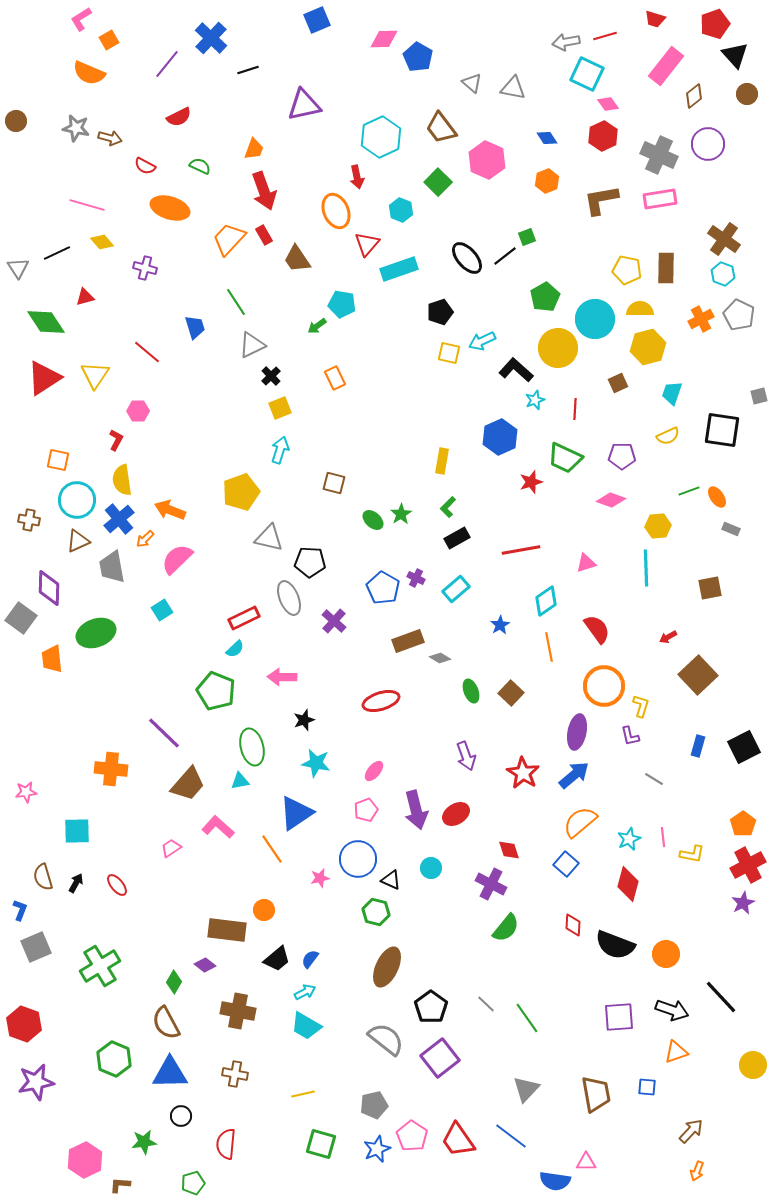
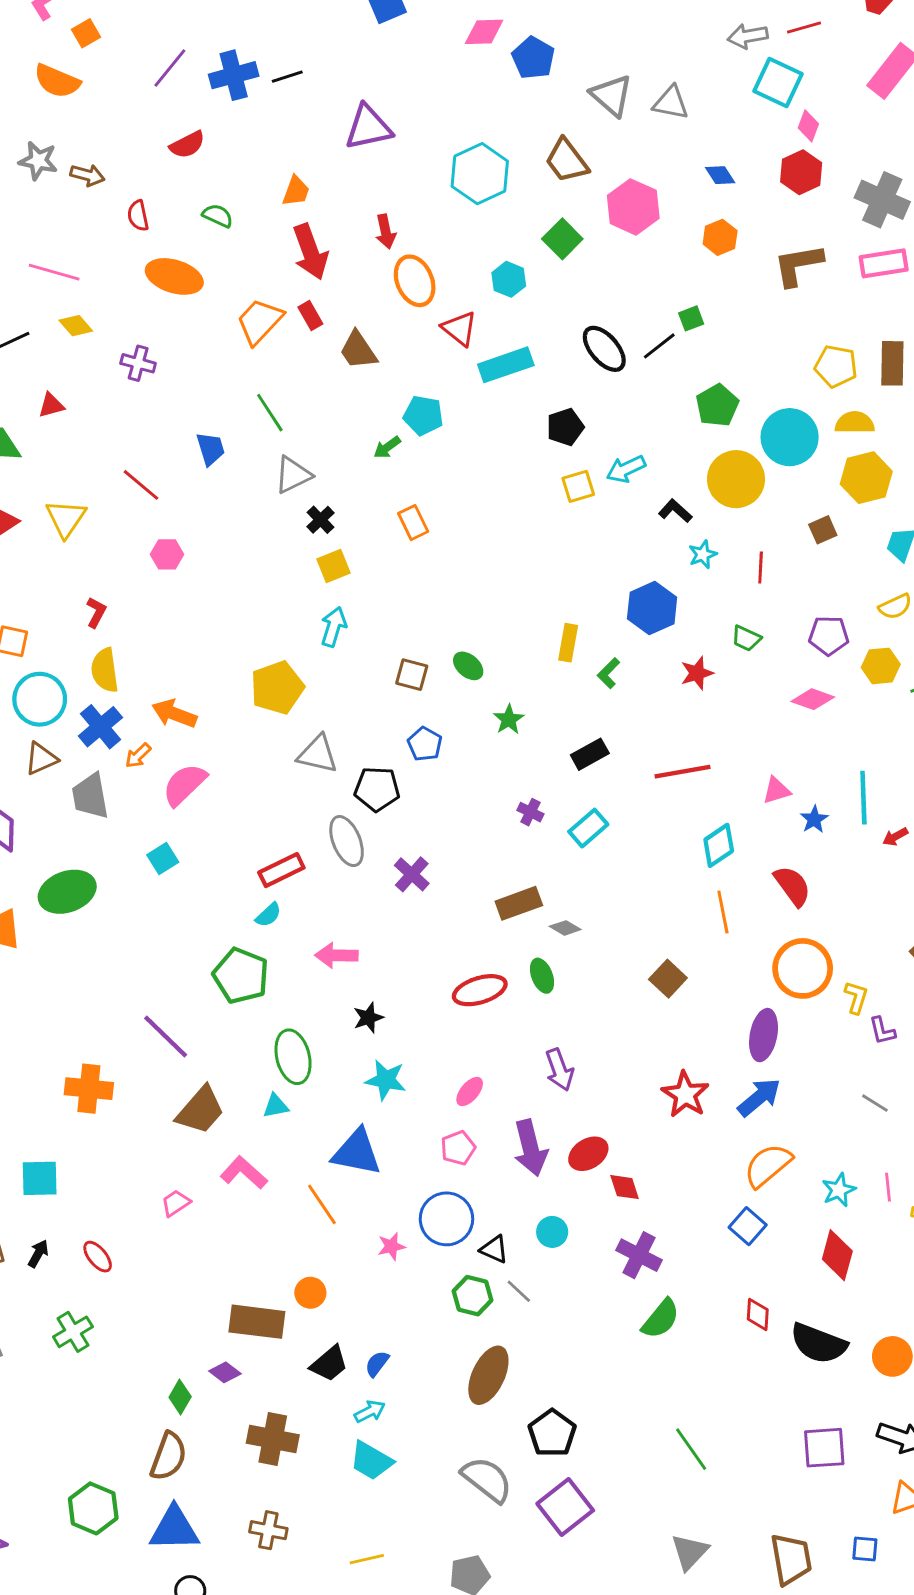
blue cross: (211, 38) -> (234, 75), moved, turned 32
gray triangle: (472, 83) -> (611, 95), size x1.5
pink diamond: (608, 104) -> (808, 126), turned 55
red semicircle: (145, 166) -> (138, 216), turned 50
red arrow: (357, 177) -> (386, 232), moved
red triangle: (367, 244) -> (459, 329), turned -32
yellow square: (449, 353) -> (578, 486), turned -30
black L-shape: (516, 370) -> (675, 511), size x0.7
pink hexagon: (138, 411) -> (167, 554), moved
green trapezoid: (565, 458) -> (746, 638), size x0.6
green L-shape: (448, 507) -> (609, 673), moved
green ellipse: (373, 520) -> (468, 666), moved
yellow hexagon: (658, 526) -> (881, 666), moved
blue pentagon: (383, 588) -> (425, 744), moved, size x0.7
blue star: (500, 625) -> (814, 819), moved
red arrow: (668, 637) -> (895, 837), moved
green ellipse: (471, 691) -> (542, 976), moved
purple L-shape: (630, 736) -> (882, 1031), moved
purple arrow: (466, 756) -> (559, 1070), moved
blue triangle: (296, 813) -> (357, 1152), turned 45
red diamond: (509, 850) -> (625, 1187), moved
green cross: (100, 966) -> (73, 1332), moved, size x0.7
gray line: (486, 1004) -> (519, 1291), moved
brown semicircle: (166, 1023) -> (169, 1456), turned -132

